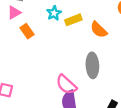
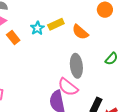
cyan star: (54, 13) -> (37, 28), moved
pink semicircle: (66, 85) -> (68, 87), moved

